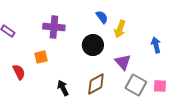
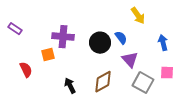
blue semicircle: (102, 17) -> (121, 38), moved
purple cross: (54, 27) -> (63, 37), moved
yellow arrow: (120, 29) -> (138, 16), moved, turned -54
pink square: (160, 86) -> (167, 73), moved

